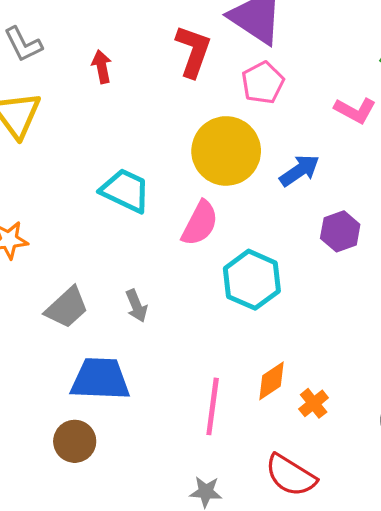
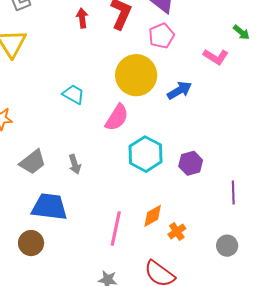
red arrow: (102, 67) -> (82, 18), moved
cyan trapezoid: (125, 191) -> (73, 94), size x0.7
purple hexagon: (340, 231) -> (191, 163), moved

